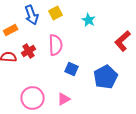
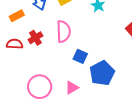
blue pentagon: (106, 77) -> (102, 73), moved

